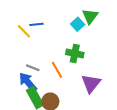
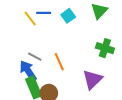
cyan square: (78, 24) -> (68, 16), moved
green cross: (75, 54) -> (105, 48), moved

